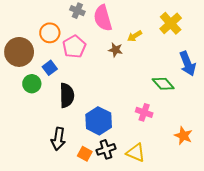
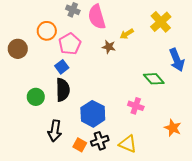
brown circle: (19, 52) -> (18, 49), size x0.7
blue square: (50, 68) -> (62, 67), moved
green circle: (32, 84) -> (36, 97), moved

